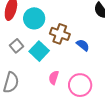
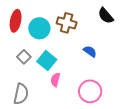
brown cross: (60, 34) -> (67, 23), moved
pink semicircle: (54, 78) -> (55, 80), moved

